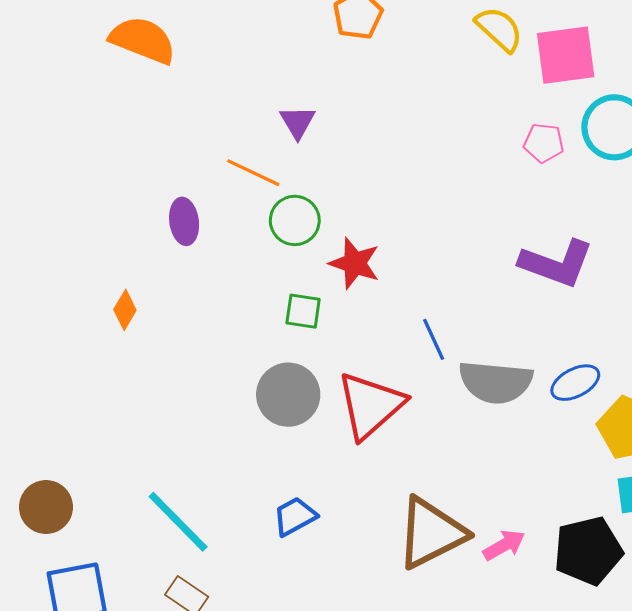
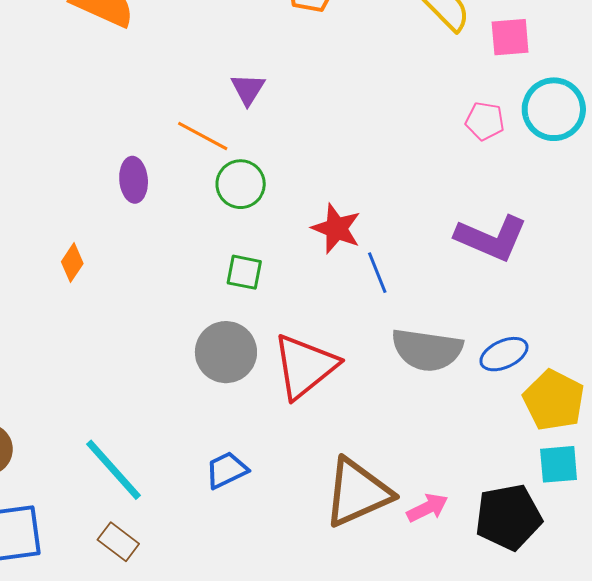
pink square: (566, 55) -> (510, 37), size x0.7
red star: (355, 263) -> (336, 228), moved
blue line: (434, 339) -> (377, 273), moved

